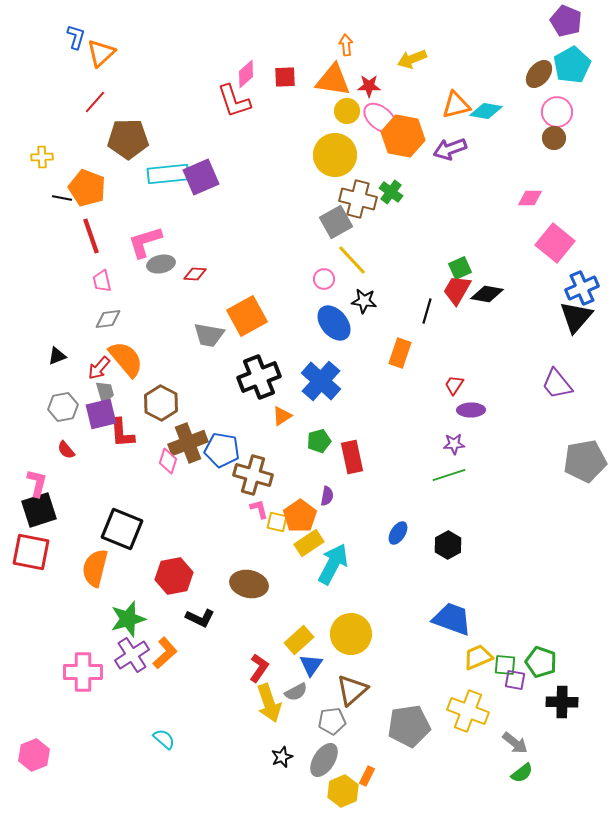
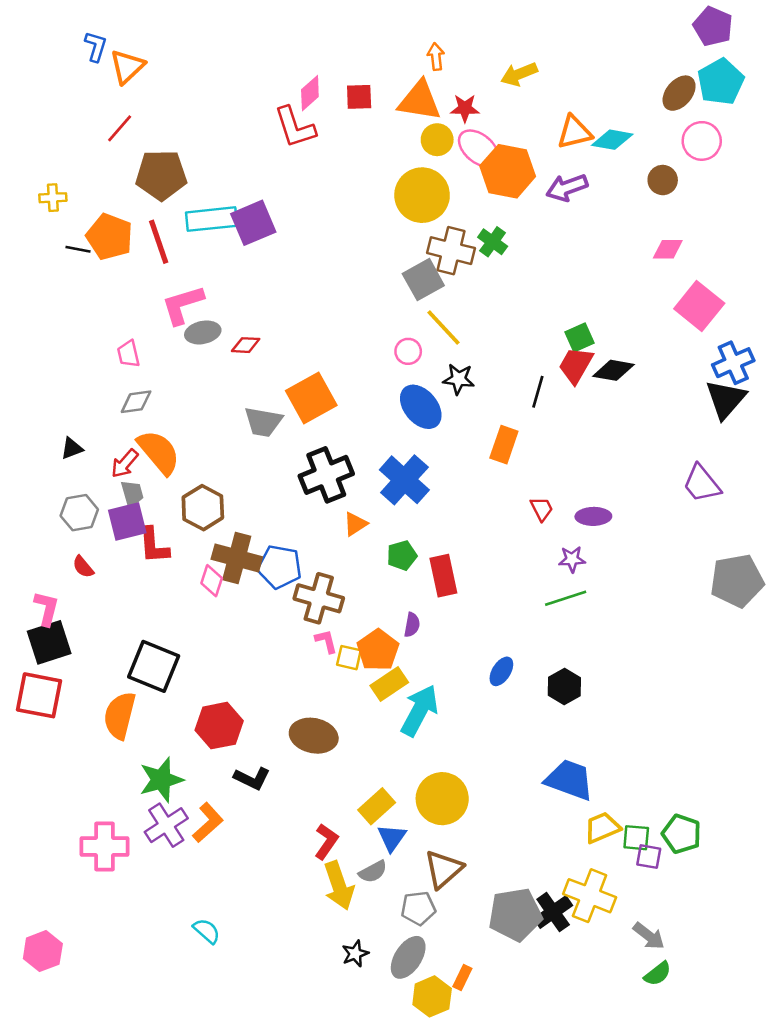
brown circle: (554, 138) -> (663, 180), moved
red line: (91, 236) -> (159, 242), moved
red trapezoid: (454, 385) -> (542, 509), moved, turned 120
brown cross: (188, 443) -> (237, 558), turned 36
black cross: (562, 702) -> (553, 912), moved, turned -36

